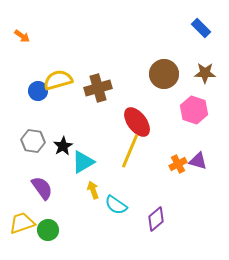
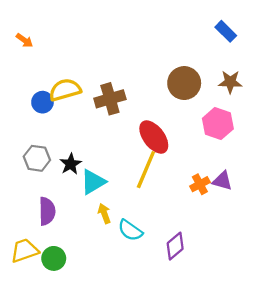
purple semicircle: (42, 188) -> (47, 211), turned 35

